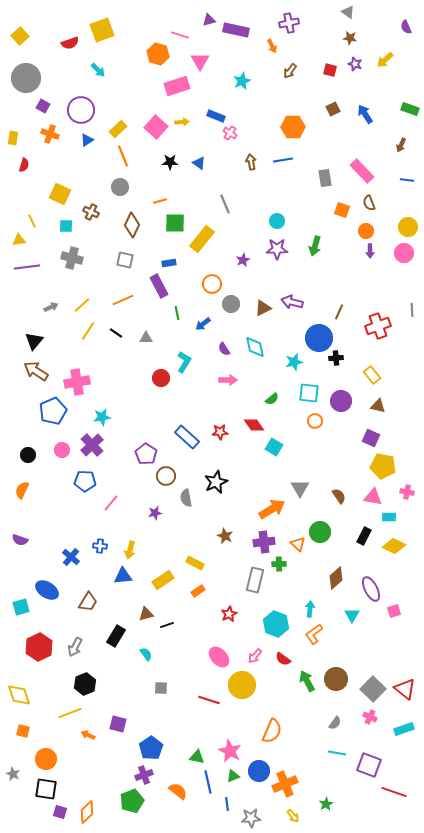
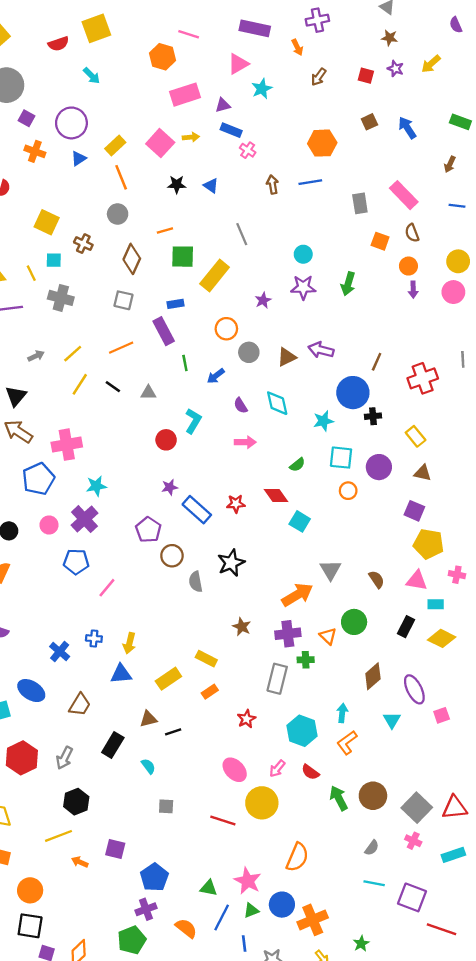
purple triangle: (209, 20) -> (223, 105), moved
pink triangle: (200, 61) -> (238, 64), moved, turned 30
yellow line: (32, 221) -> (31, 273), moved
purple star: (155, 513) -> (170, 487), moved
red triangle: (405, 689) -> (455, 808), turned -45
blue line: (208, 782) -> (222, 918), turned 40

